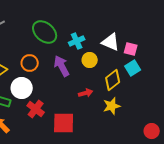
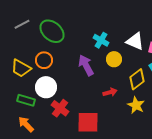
green ellipse: (45, 32) -> (52, 31), moved
cyan cross: (77, 41) -> (101, 40), turned -35
orange circle: (30, 63) -> (44, 60), moved
yellow star: (112, 106) -> (136, 105), turned -30

